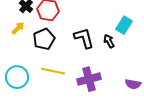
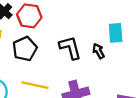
cyan rectangle: (124, 25) -> (116, 33), turned -36

